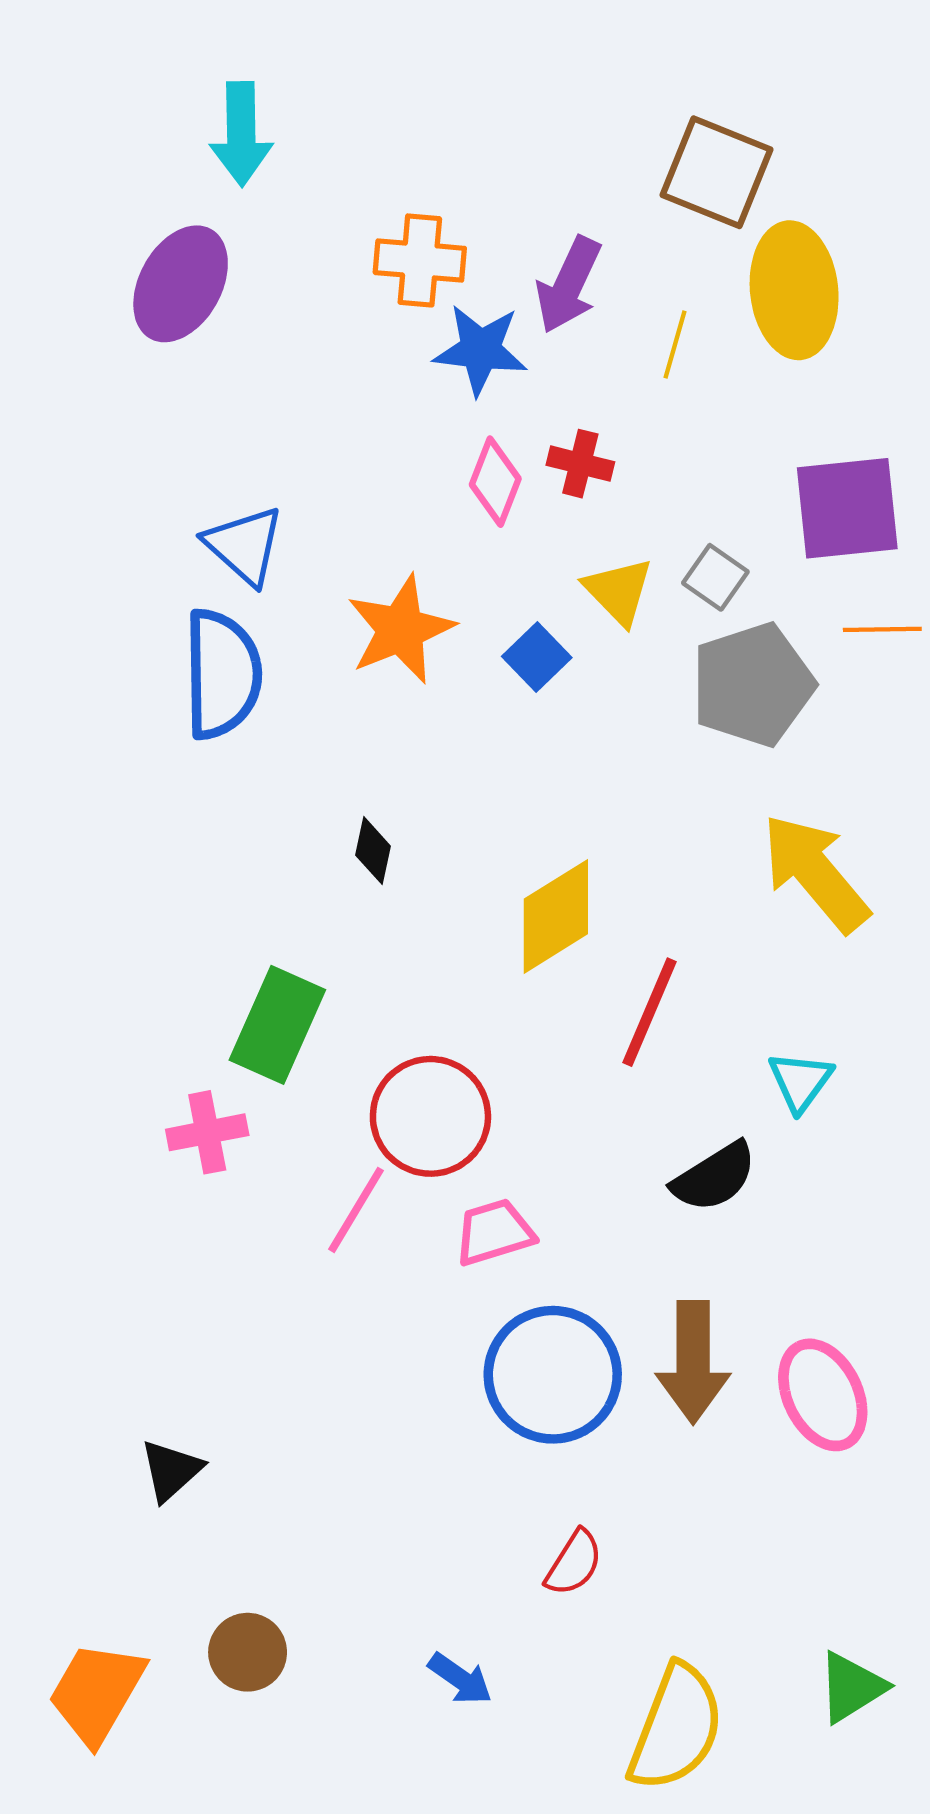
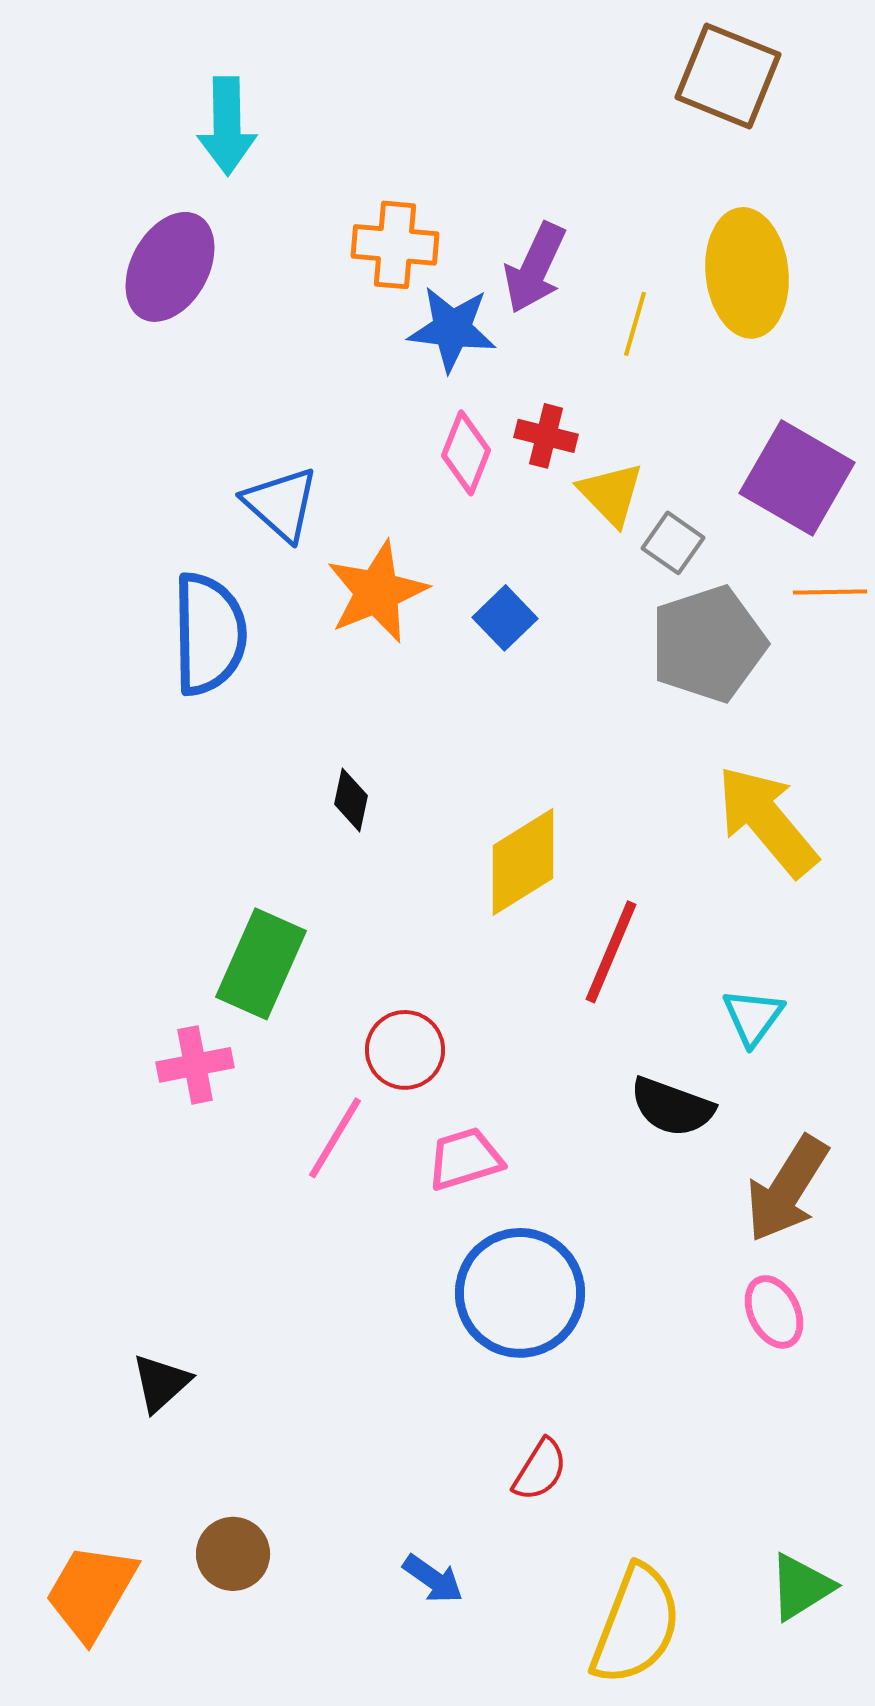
brown square: (716, 172) -> (728, 76), moved
purple square: (847, 508) -> (797, 478), turned 36
blue triangle: (244, 545) -> (281, 504), moved
yellow triangle: (619, 591) -> (611, 494), moved
red circle: (430, 1116) -> (405, 1050), size x0.7
black semicircle: (714, 1177) -> (672, 1107), turned 52
brown arrow: (693, 1362) -> (787, 1189), moved, turned 32
pink ellipse: (823, 1395) -> (774, 1312), size x0.7

